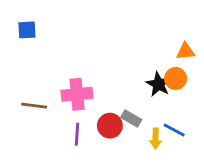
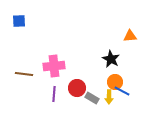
orange circle: (176, 78) -> (115, 82), moved
gray rectangle: (131, 119) -> (92, 98), moved

